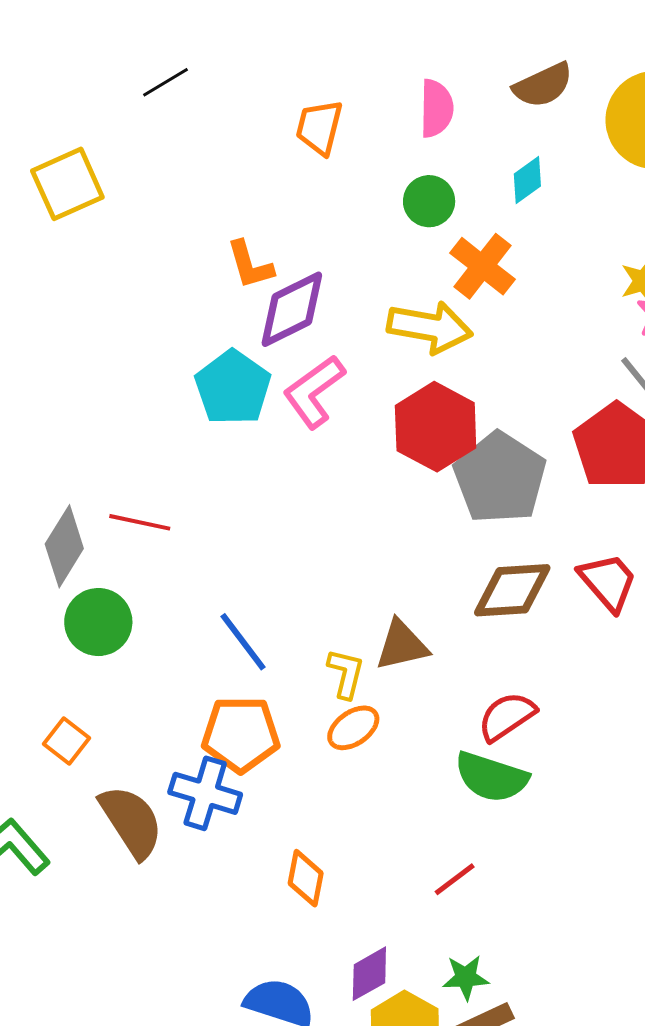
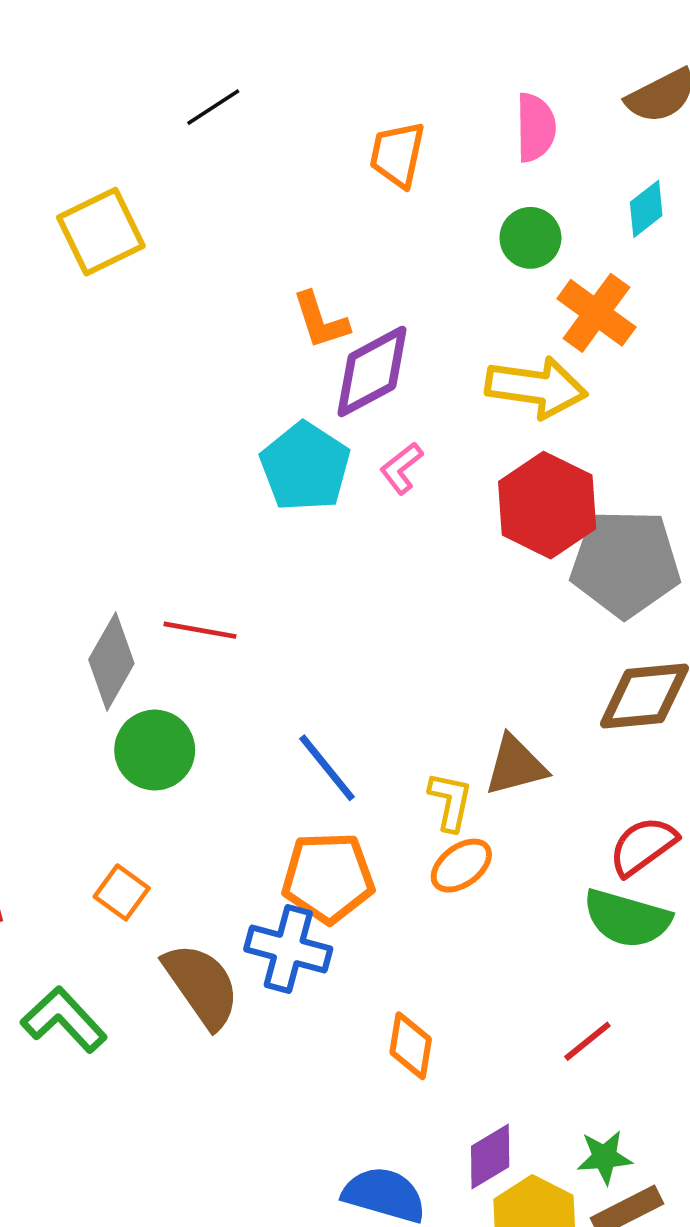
pink L-shape: (314, 392) -> (401, 468), size x0.6
gray pentagon: (500, 478) -> (625, 563), turned -30

